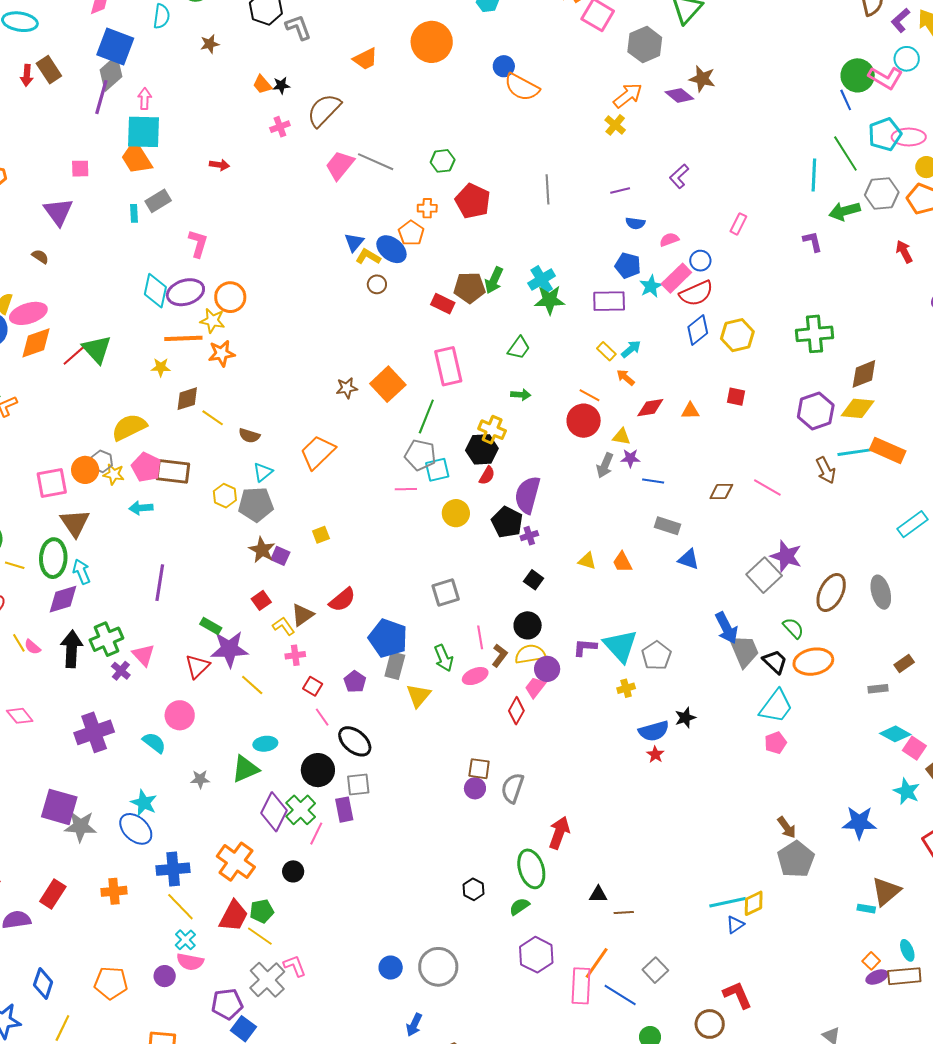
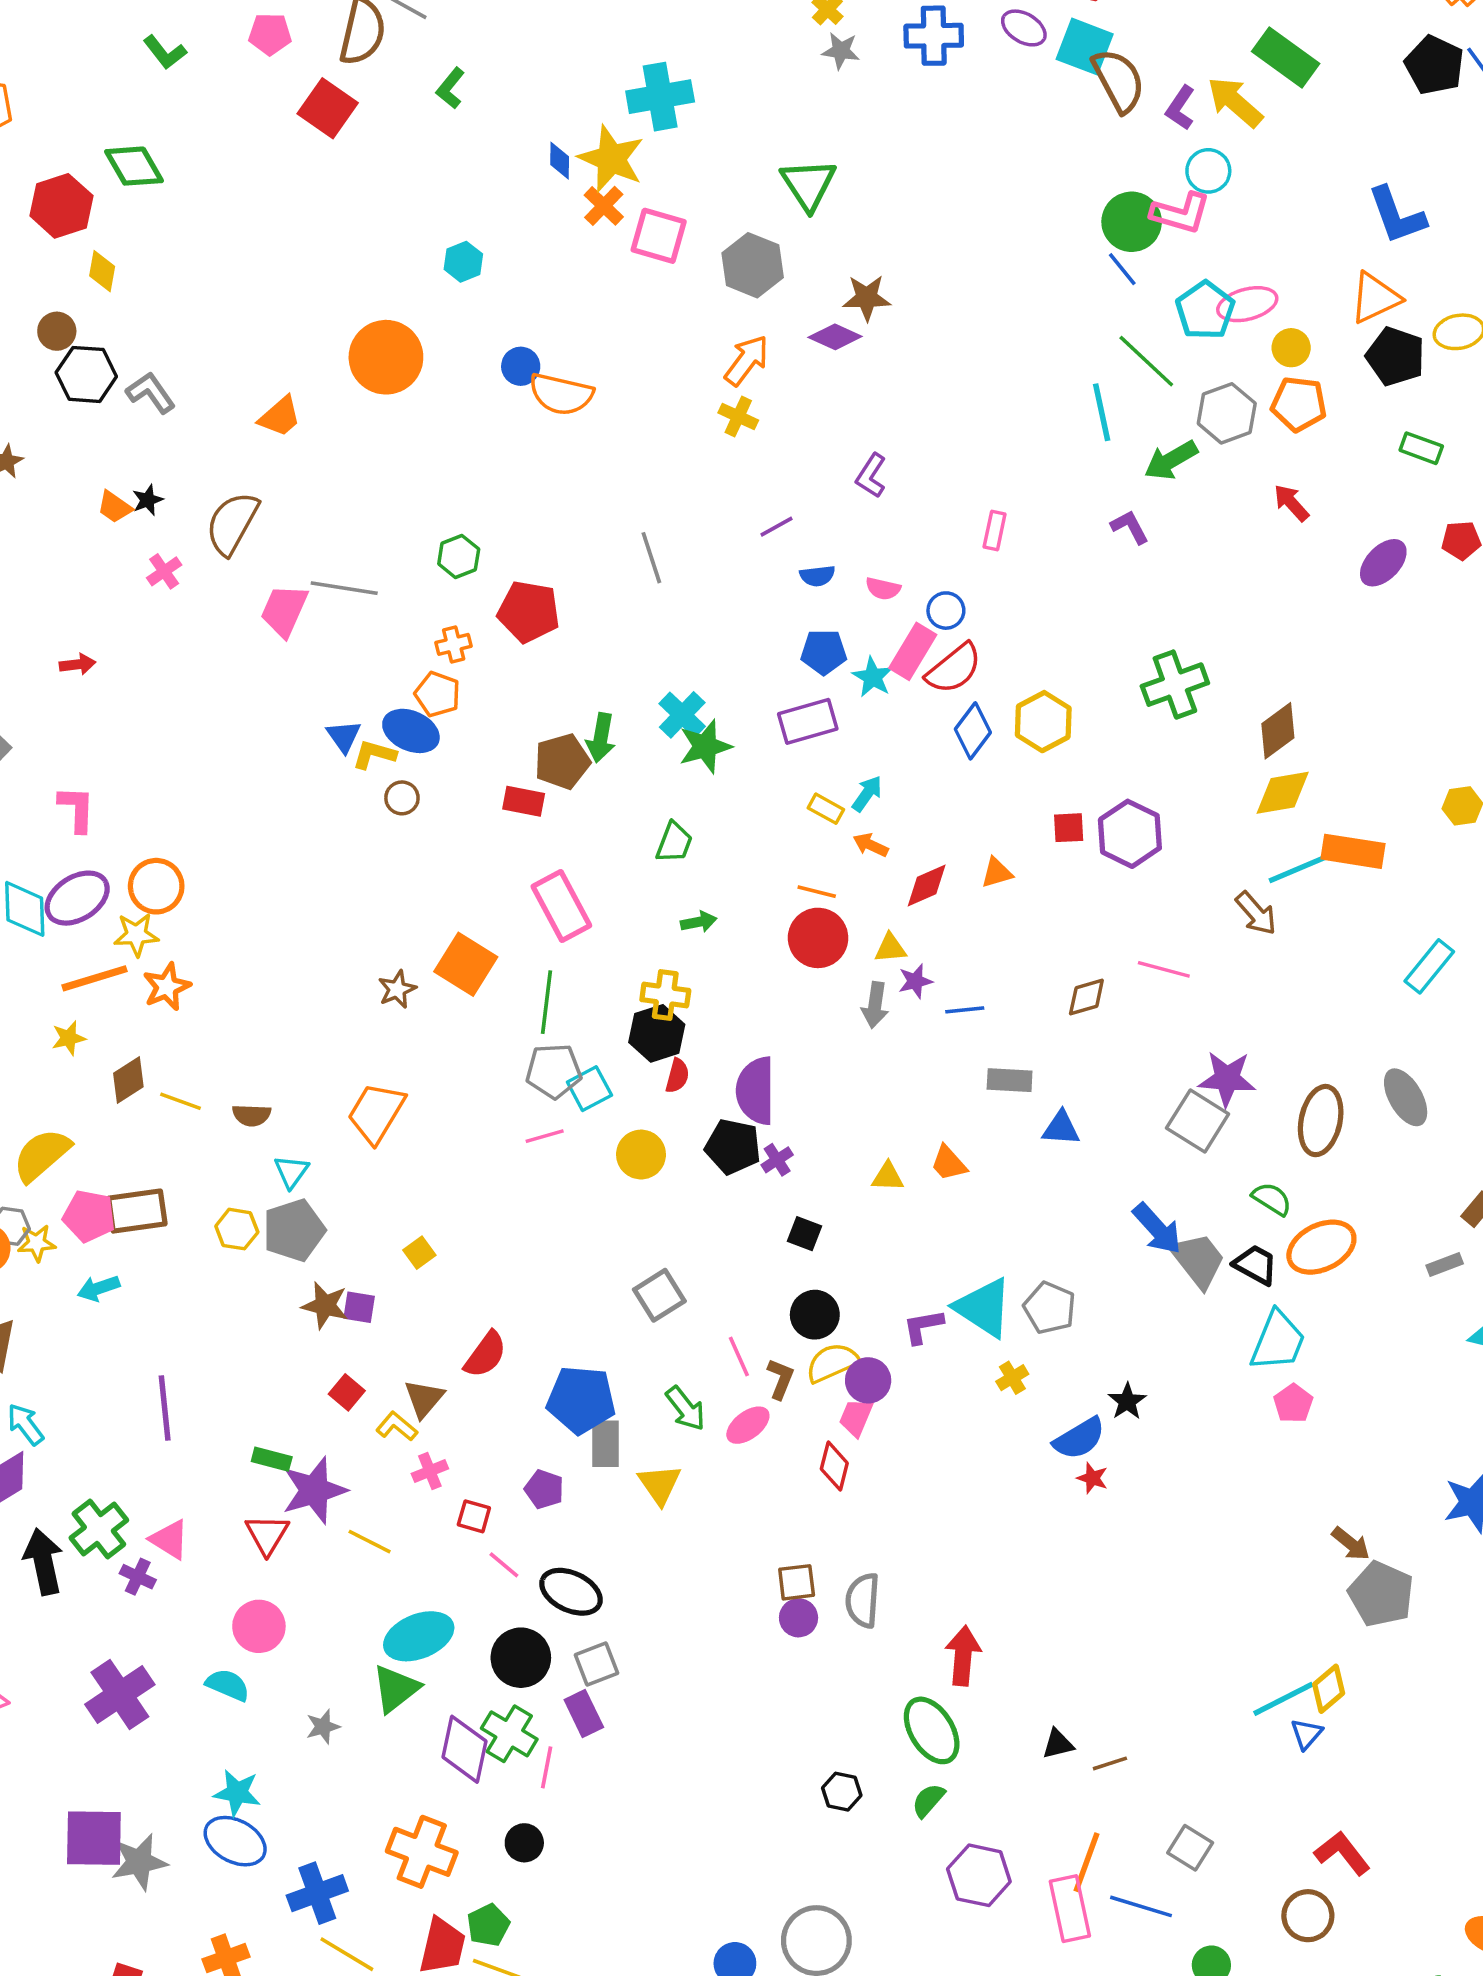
pink semicircle: (669, 240) -> (883, 589), turned -132
purple hexagon: (816, 411) -> (1130, 834), moved
cyan ellipse: (265, 744) -> (419, 1636), size x1.6

